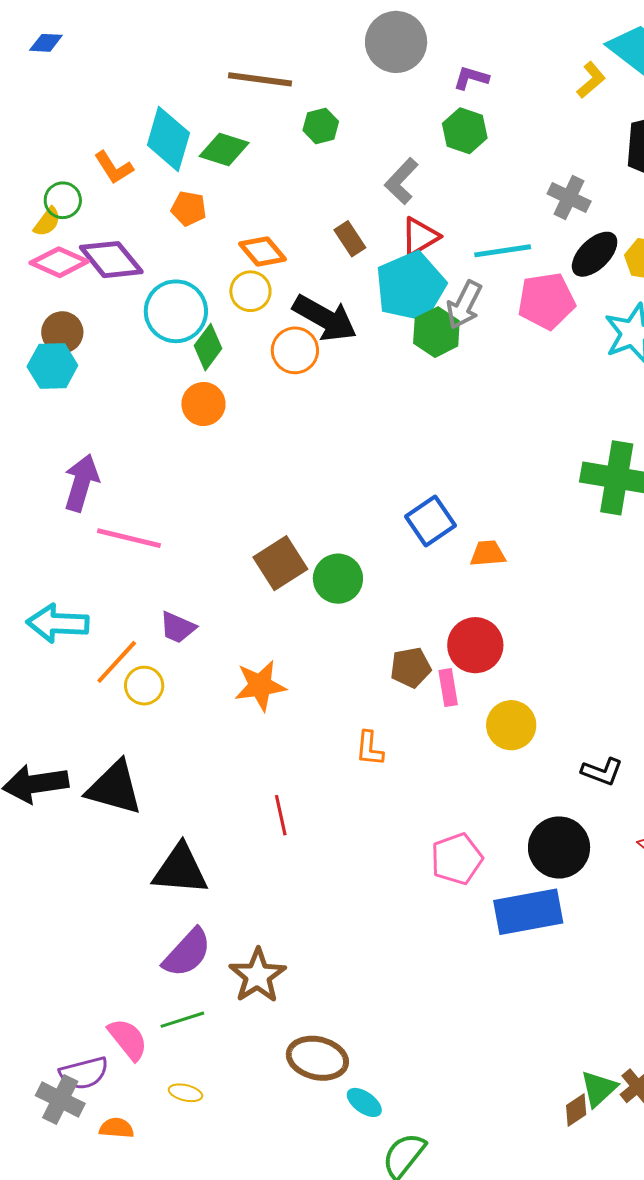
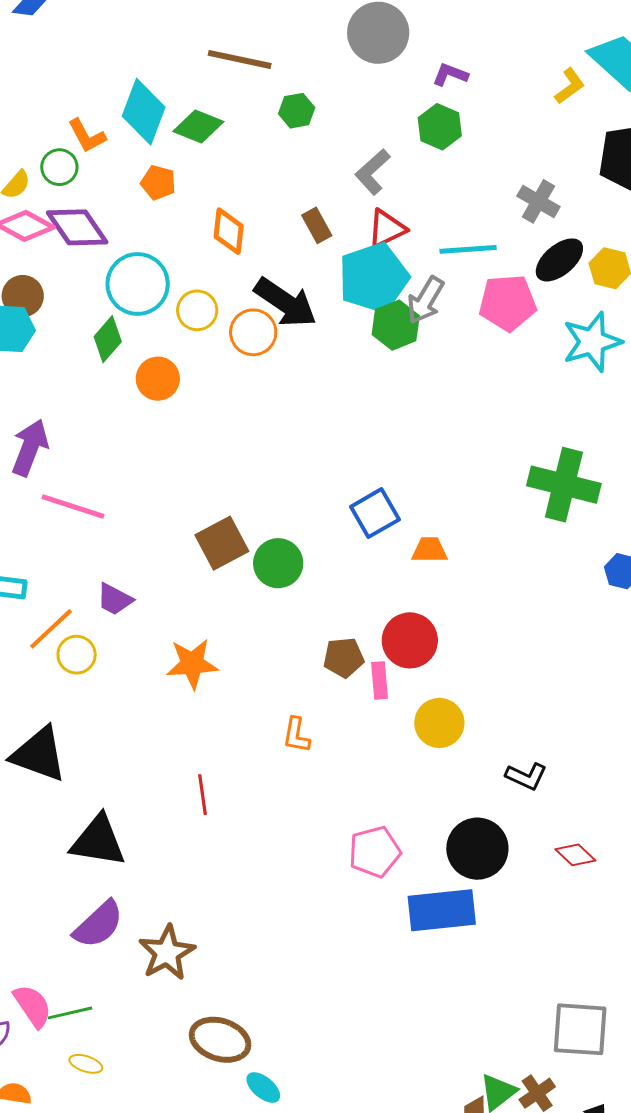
green circle: (63, 200) -> (59, 167), moved
orange diamond: (263, 252) -> (229, 231), turned 42
yellow circle: (250, 291) -> (197, 310), moved
green diamond: (208, 347) -> (108, 339), moved
green line: (182, 1020) -> (70, 1013), moved

